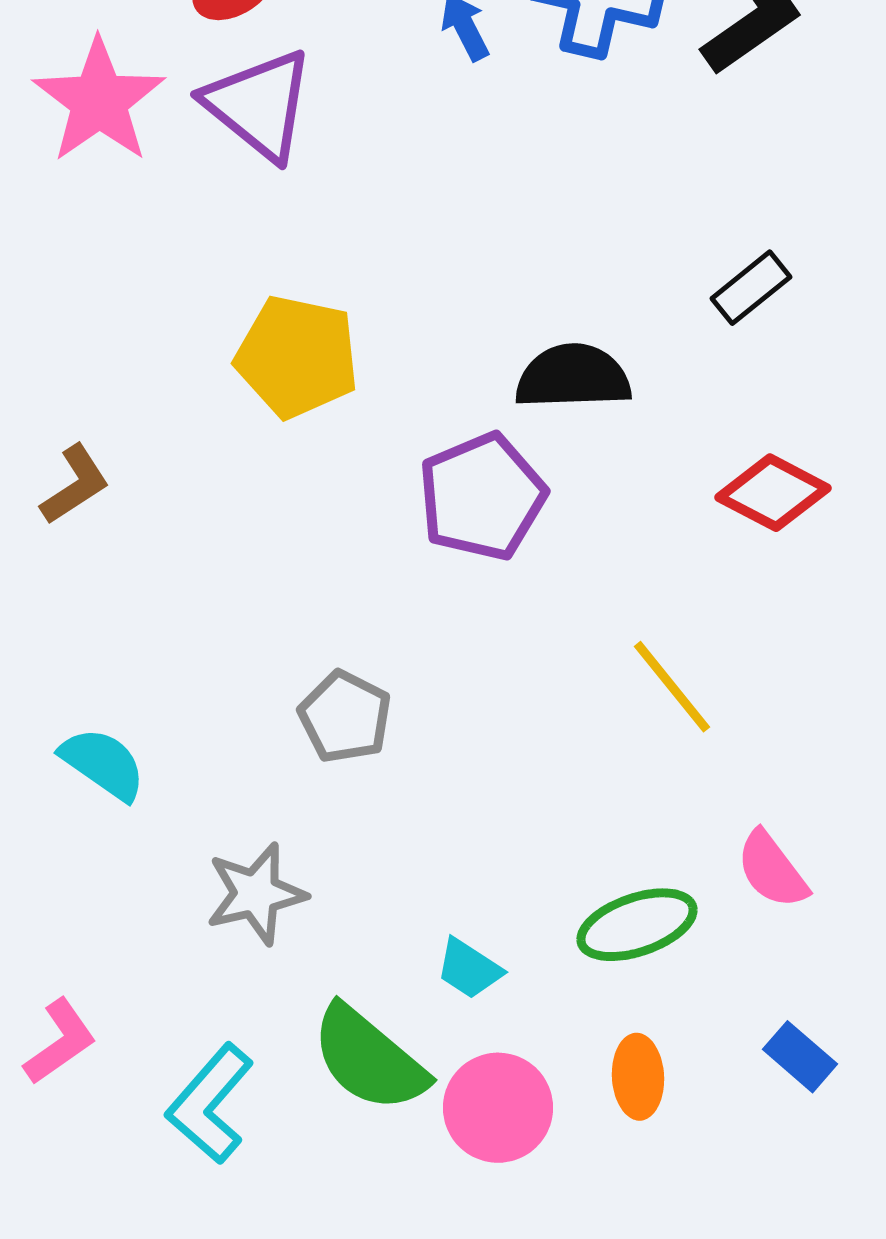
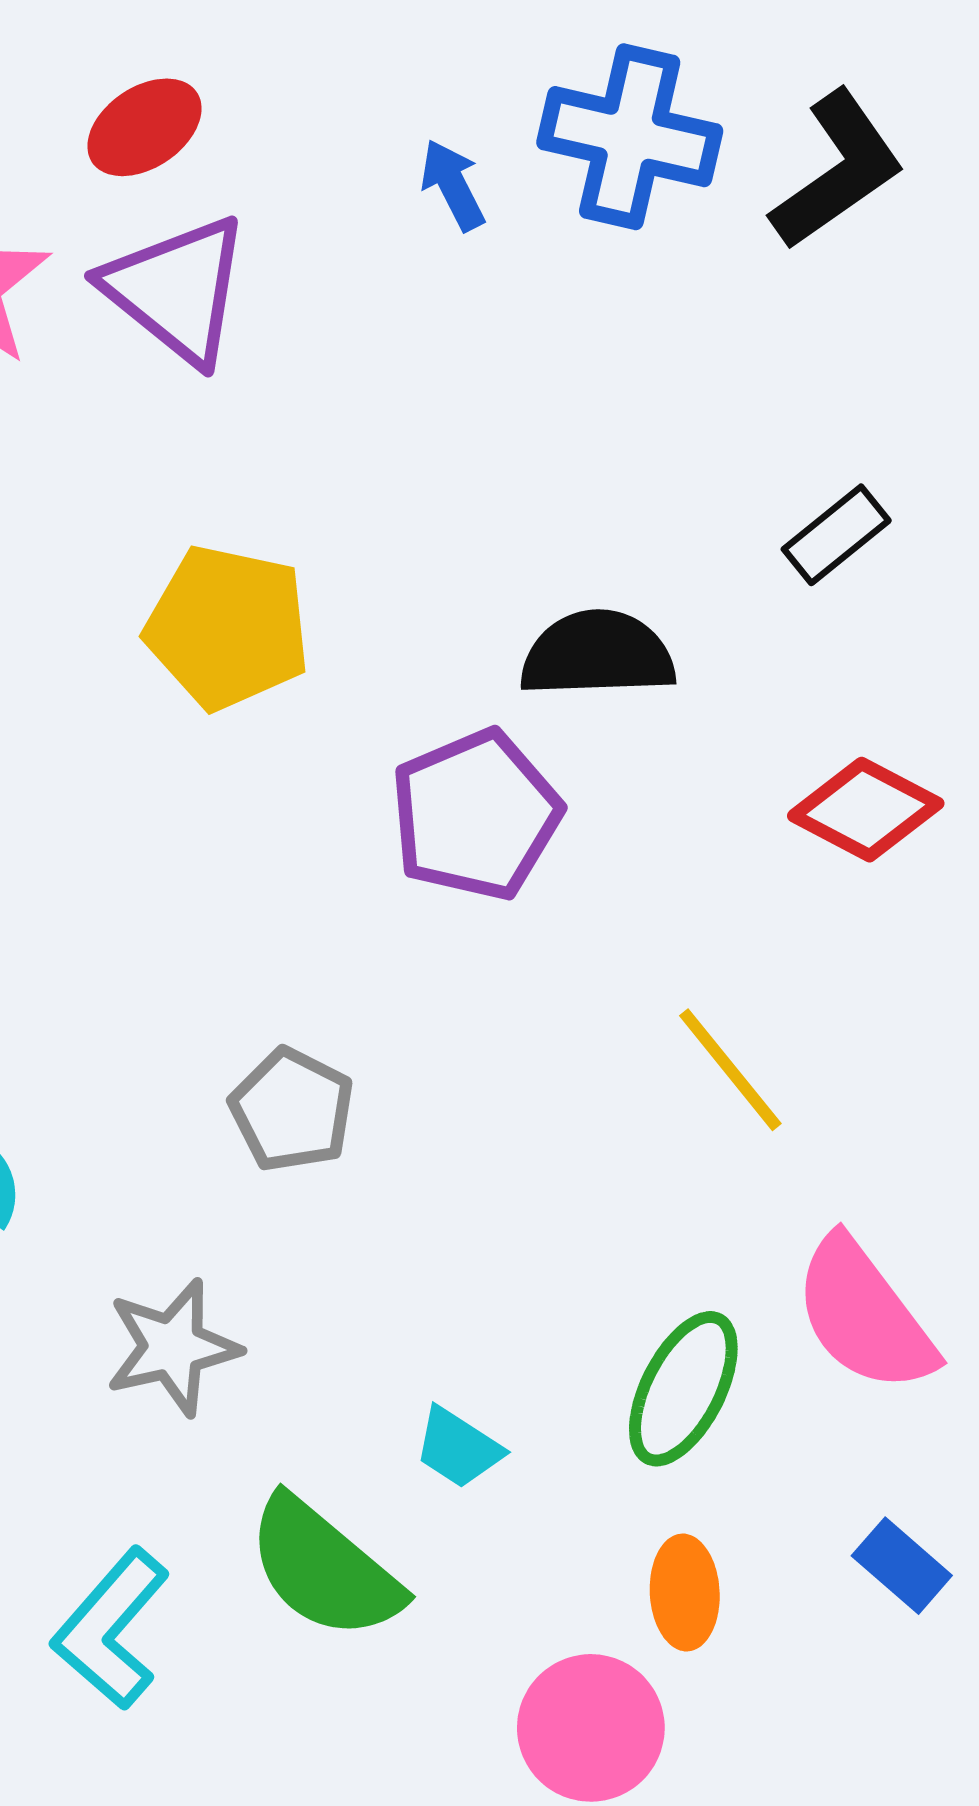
pink semicircle: (772, 870) -> (864, 1315), size x1.5
green ellipse: (637, 925) -> (683, 1389), turned -44
pink circle: (498, 1108) -> (591, 1728), moved

